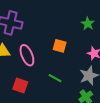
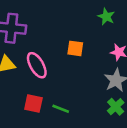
green line: (55, 78) -> (61, 109), moved

